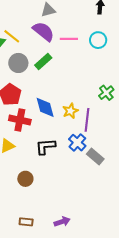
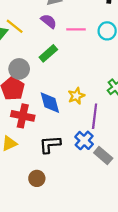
purple semicircle: (43, 31) -> (49, 21), size x0.7
gray circle: (18, 63) -> (19, 69), moved
yellow star: (70, 111) -> (76, 96), moved
brown circle: (25, 179) -> (37, 178), moved

